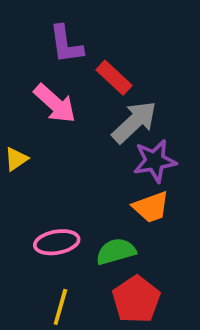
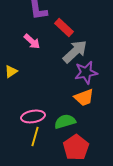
pink arrow: (55, 104) -> (32, 41), size x0.7
yellow line: (60, 307) -> (35, 136), moved

